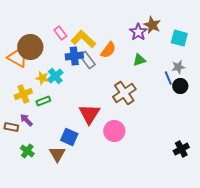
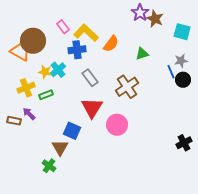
purple star: (138, 32) -> (140, 13), moved
gray rectangle: (87, 60) -> (90, 78), moved
green cross: (27, 151) -> (49, 166), moved

